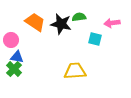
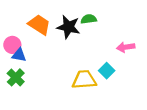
pink arrow: (112, 23) -> (126, 47), moved
cyan square: (95, 39) -> (107, 71), moved, turned 32
blue triangle: (17, 57) -> (19, 55), moved

